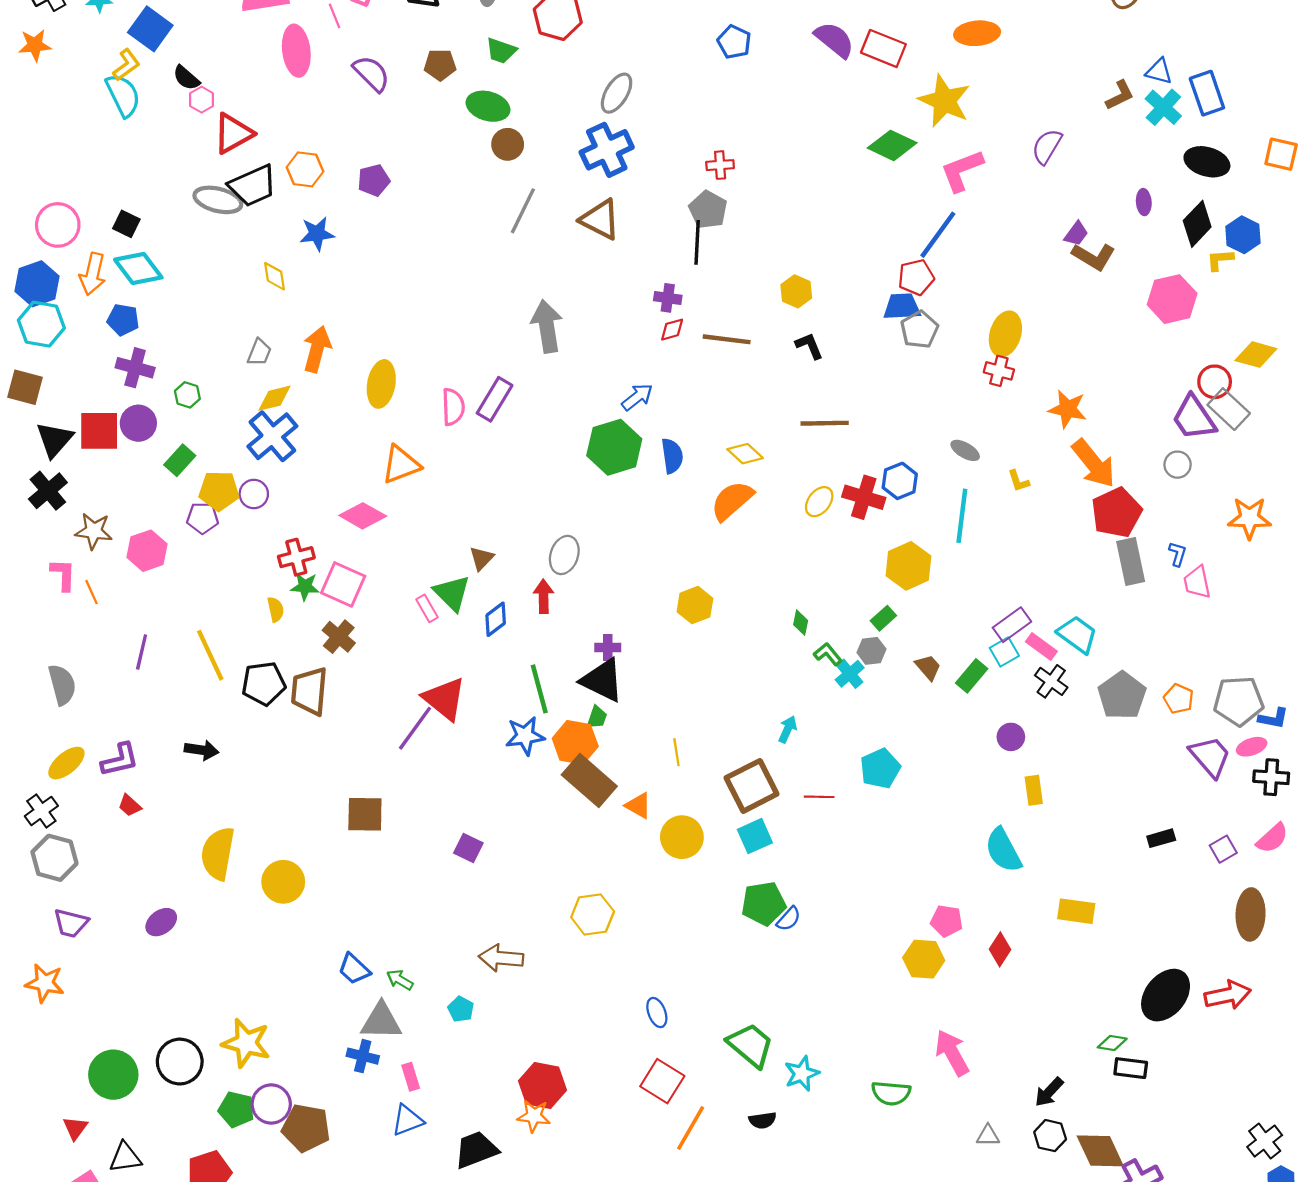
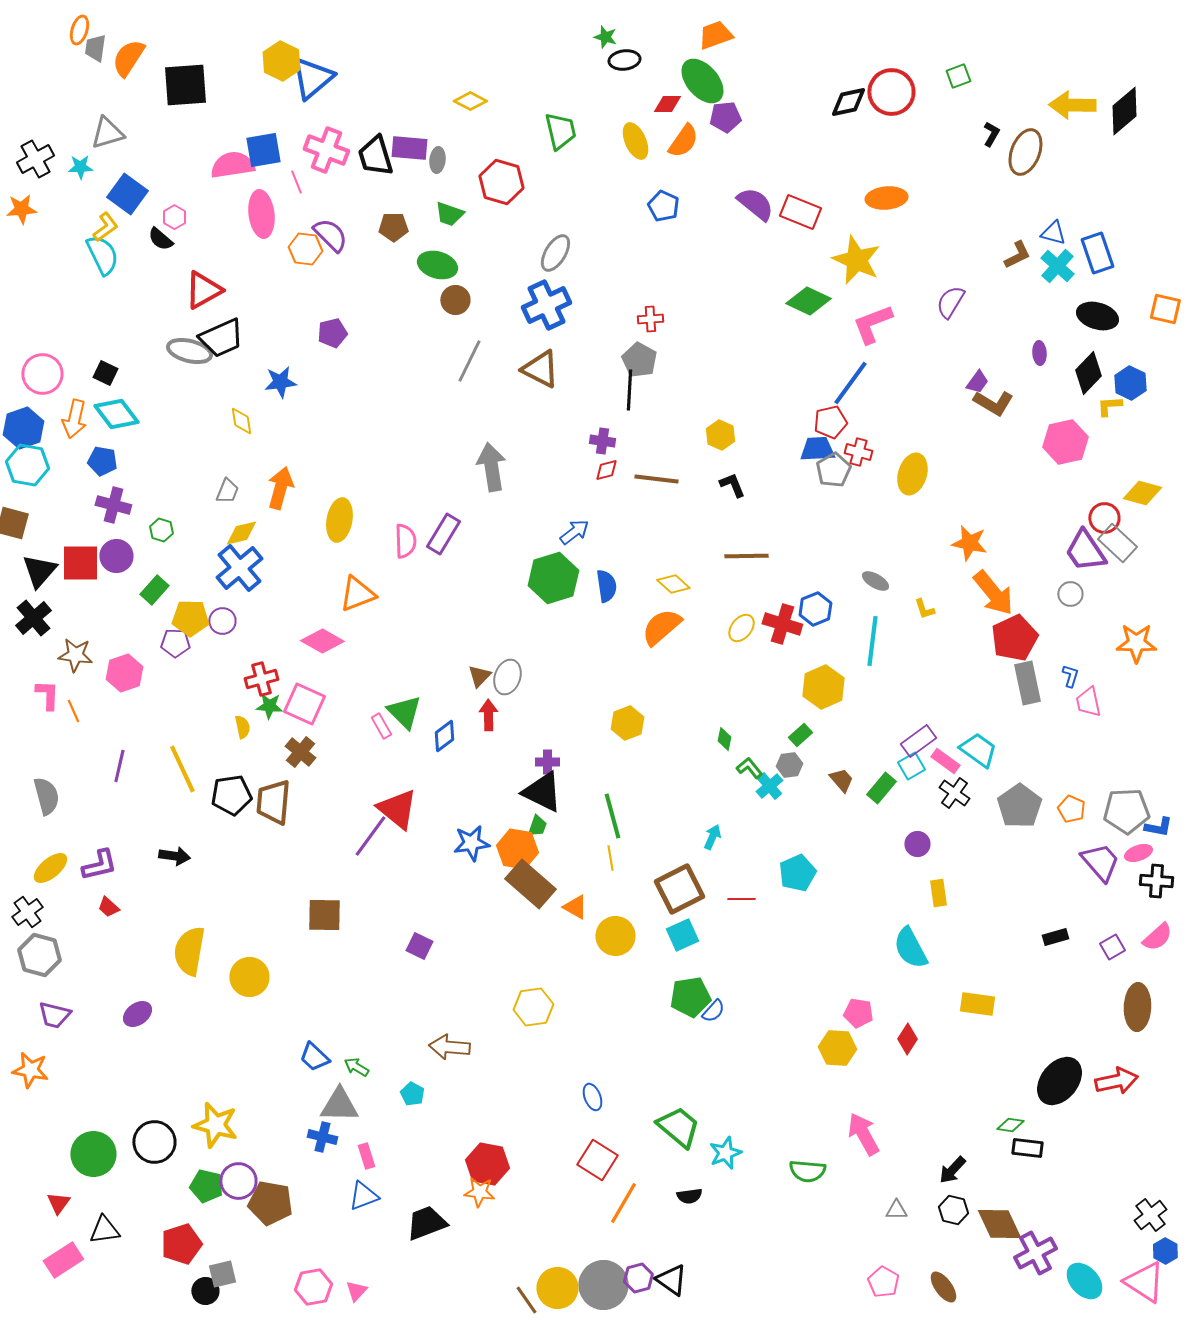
pink hexagon: (202, 100) -> (174, 217), moved
orange hexagon: (305, 169) -> (305, 249), moved
red cross: (999, 371) -> (858, 452), moved
brown triangle: (481, 558) -> (479, 676), moved
green line: (539, 689) -> (612, 816), moved

